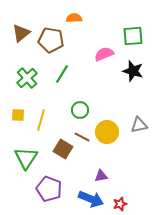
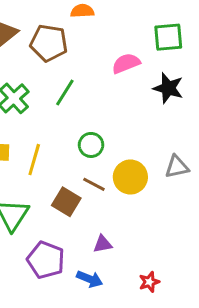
purple triangle: (101, 176) -> (103, 244), moved
blue arrow: (91, 199) -> (90, 279), moved, size x0.7

